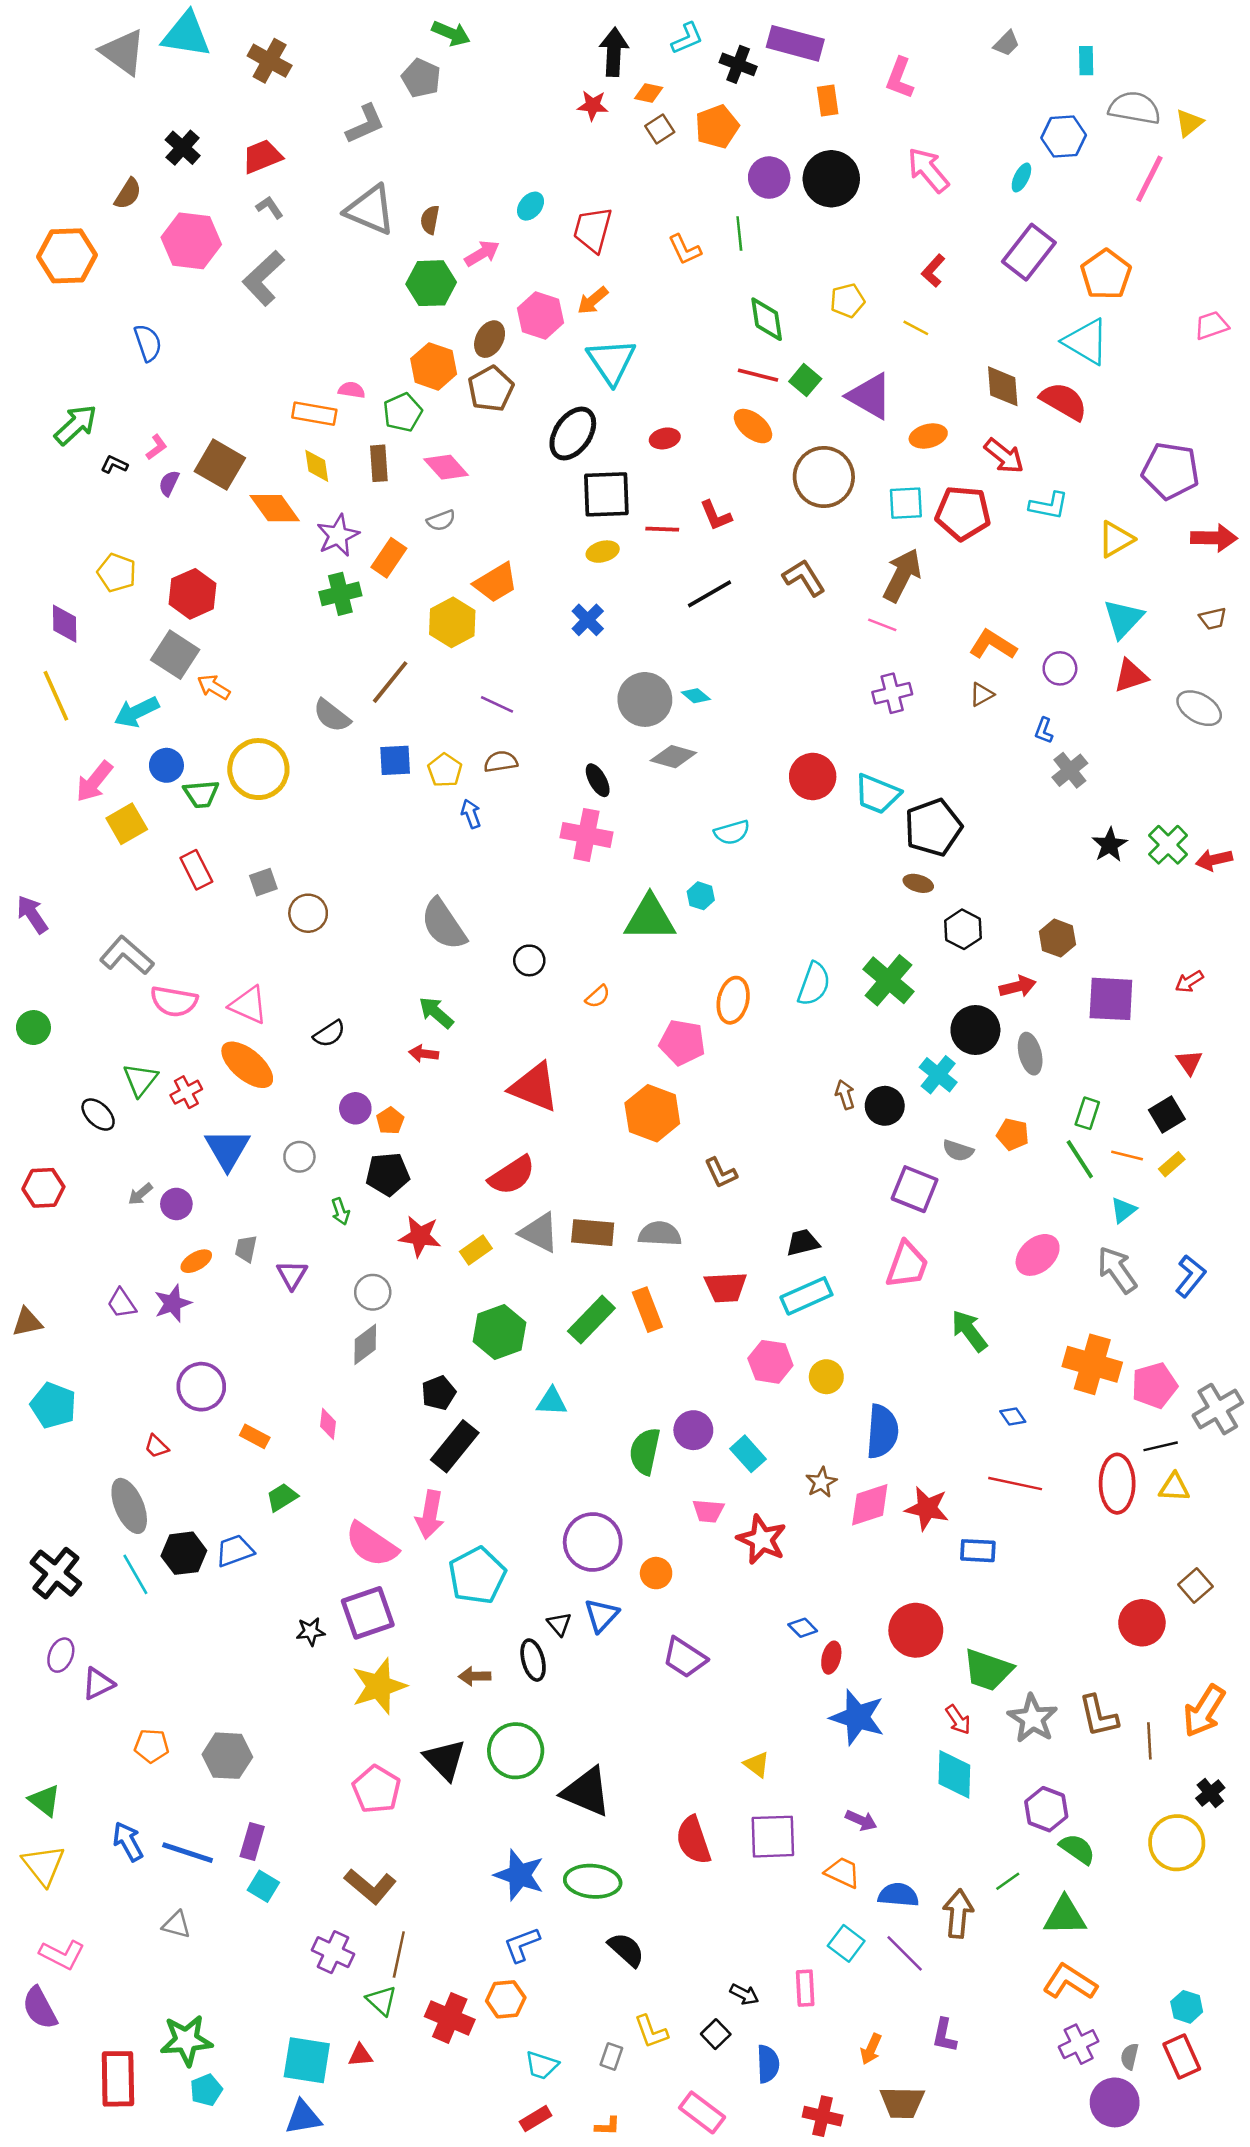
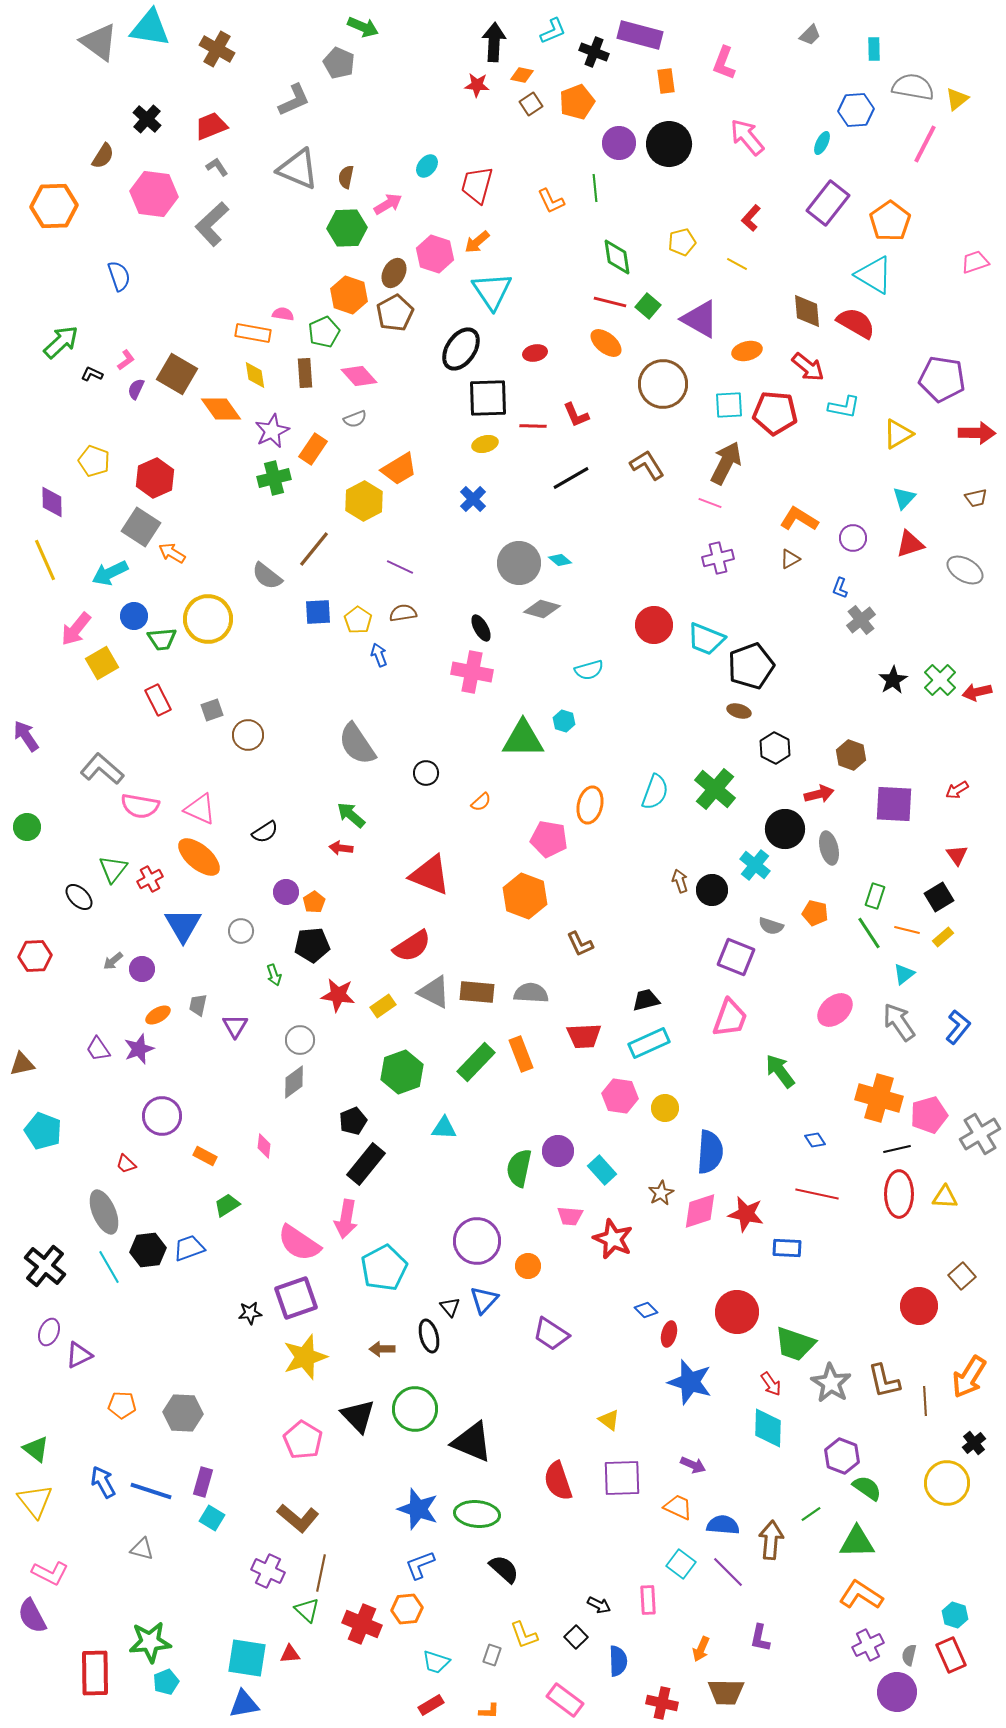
cyan triangle: (1123, 619) -> (904, 498), size x0.7
black line: (1161, 1446) -> (897, 1149), moved

